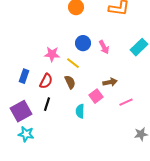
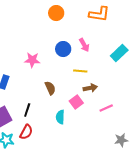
pink arrow: (104, 47) -> (84, 45), moved
yellow line: (73, 63) -> (80, 71), moved, turned -32
red semicircle: (46, 81) -> (26, 132), moved

